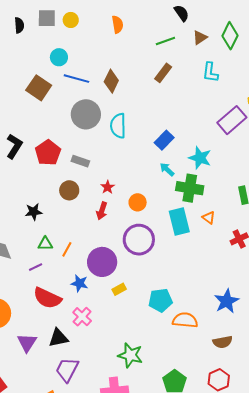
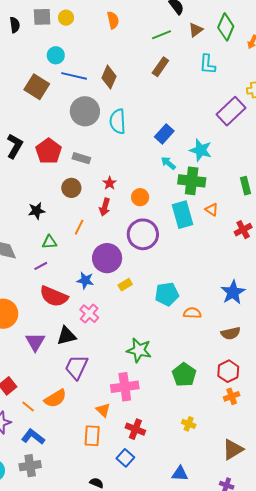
orange line: (67, 249) -> (79, 227), moved
orange semicircle: (185, 320) -> (192, 313), size x0.7

